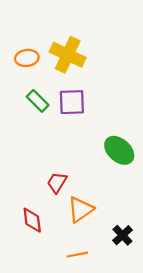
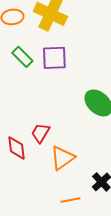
red diamond: (32, 220) -> (16, 148), moved
orange line: (77, 255) -> (70, 200), moved

